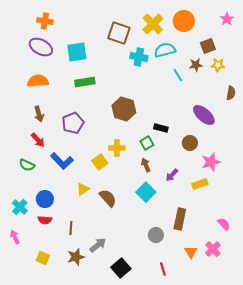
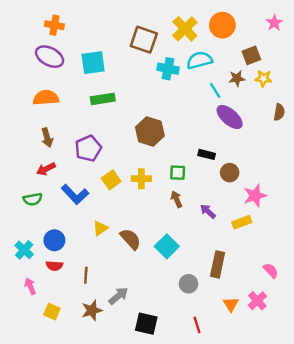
purple ellipse: (204, 115) -> (230, 117), moved
black rectangle: (161, 128) -> (207, 154), moved
red arrow: (38, 140) -> (46, 169), turned 105
green square: (147, 143) -> (178, 173), turned 32
yellow square: (100, 162) -> (111, 180), moved
green semicircle: (27, 165) -> (33, 199), turned -35
purple arrow: (172, 175) -> (208, 211), turned 88
cyan square: (146, 192) -> (167, 246), moved
pink arrow: (15, 237) -> (30, 286), moved
black square: (121, 268) -> (146, 324), turned -36

